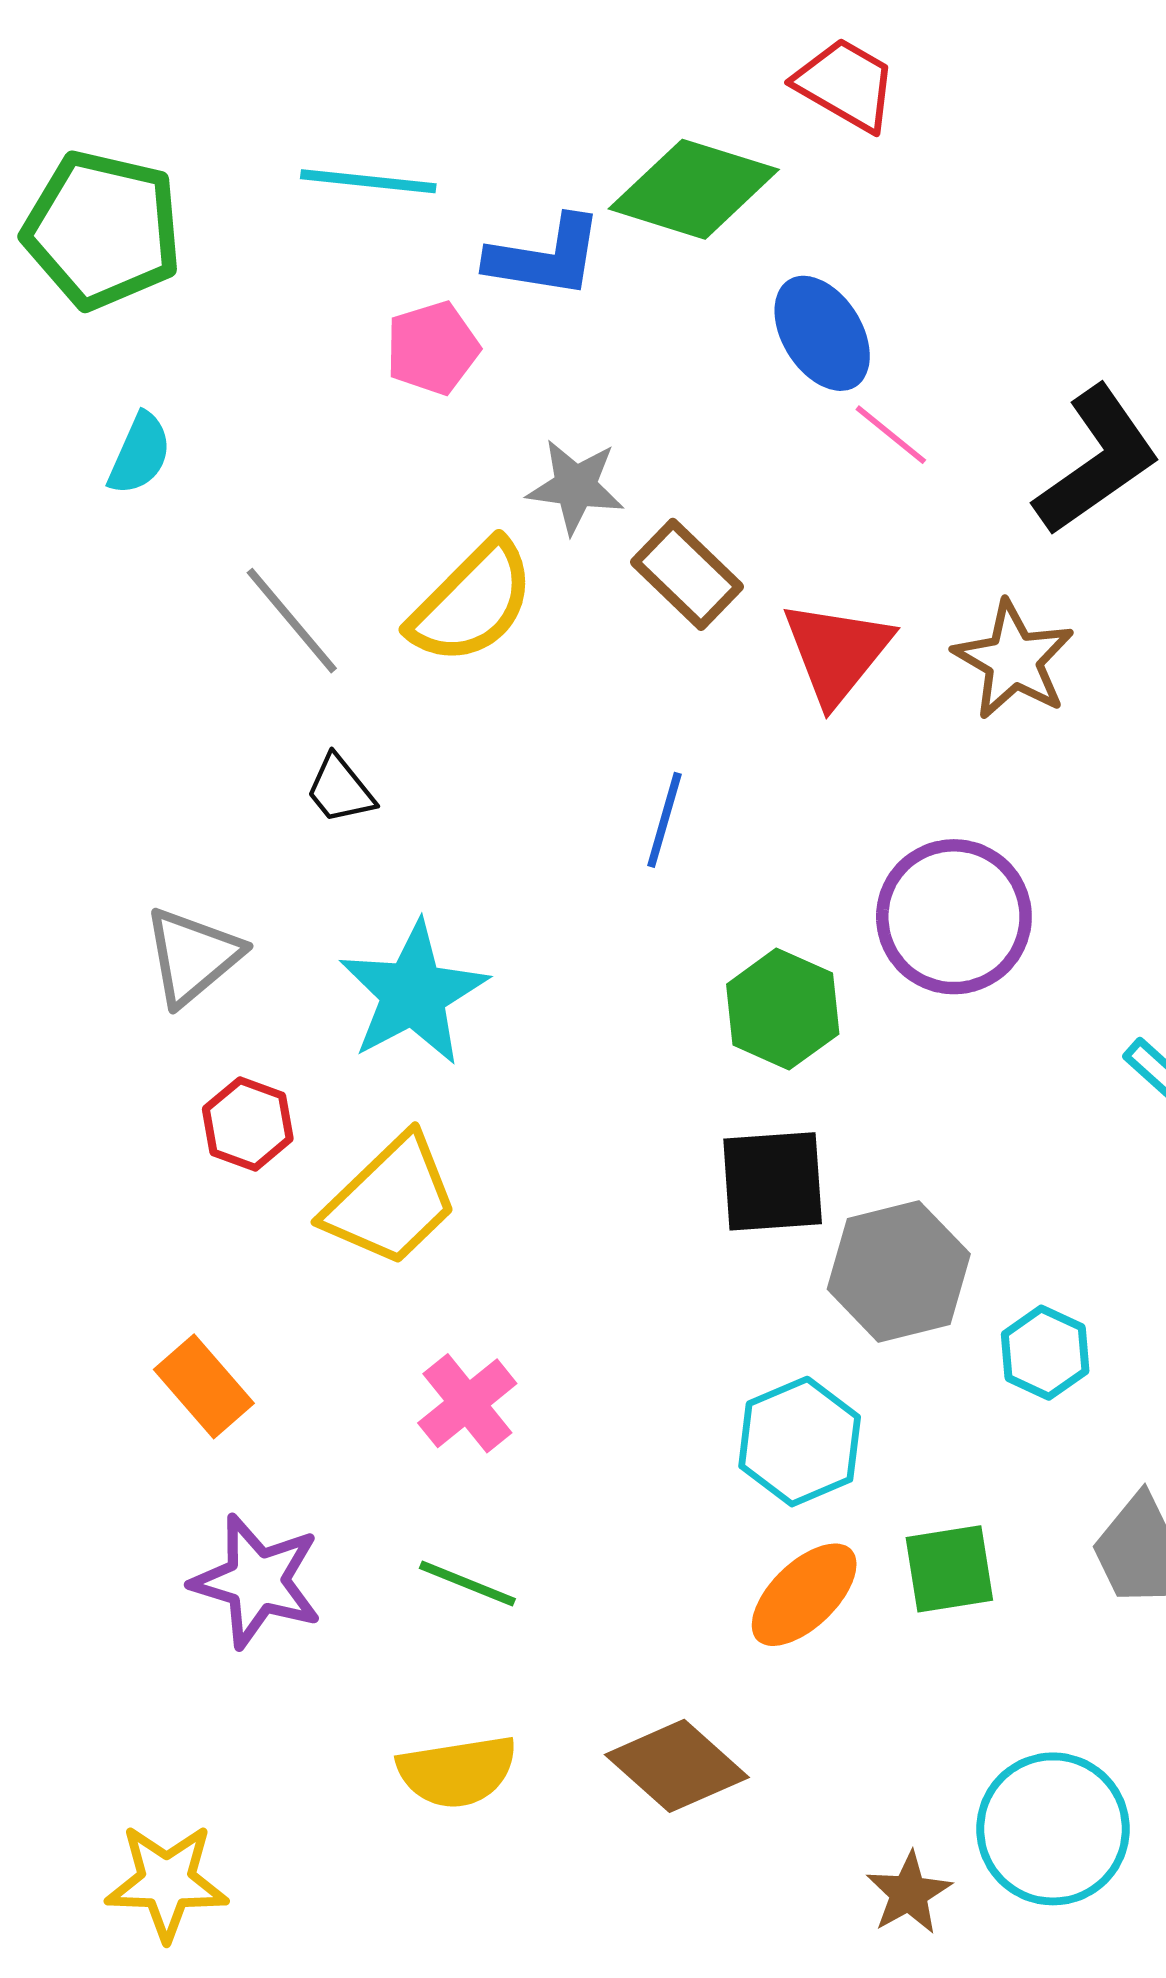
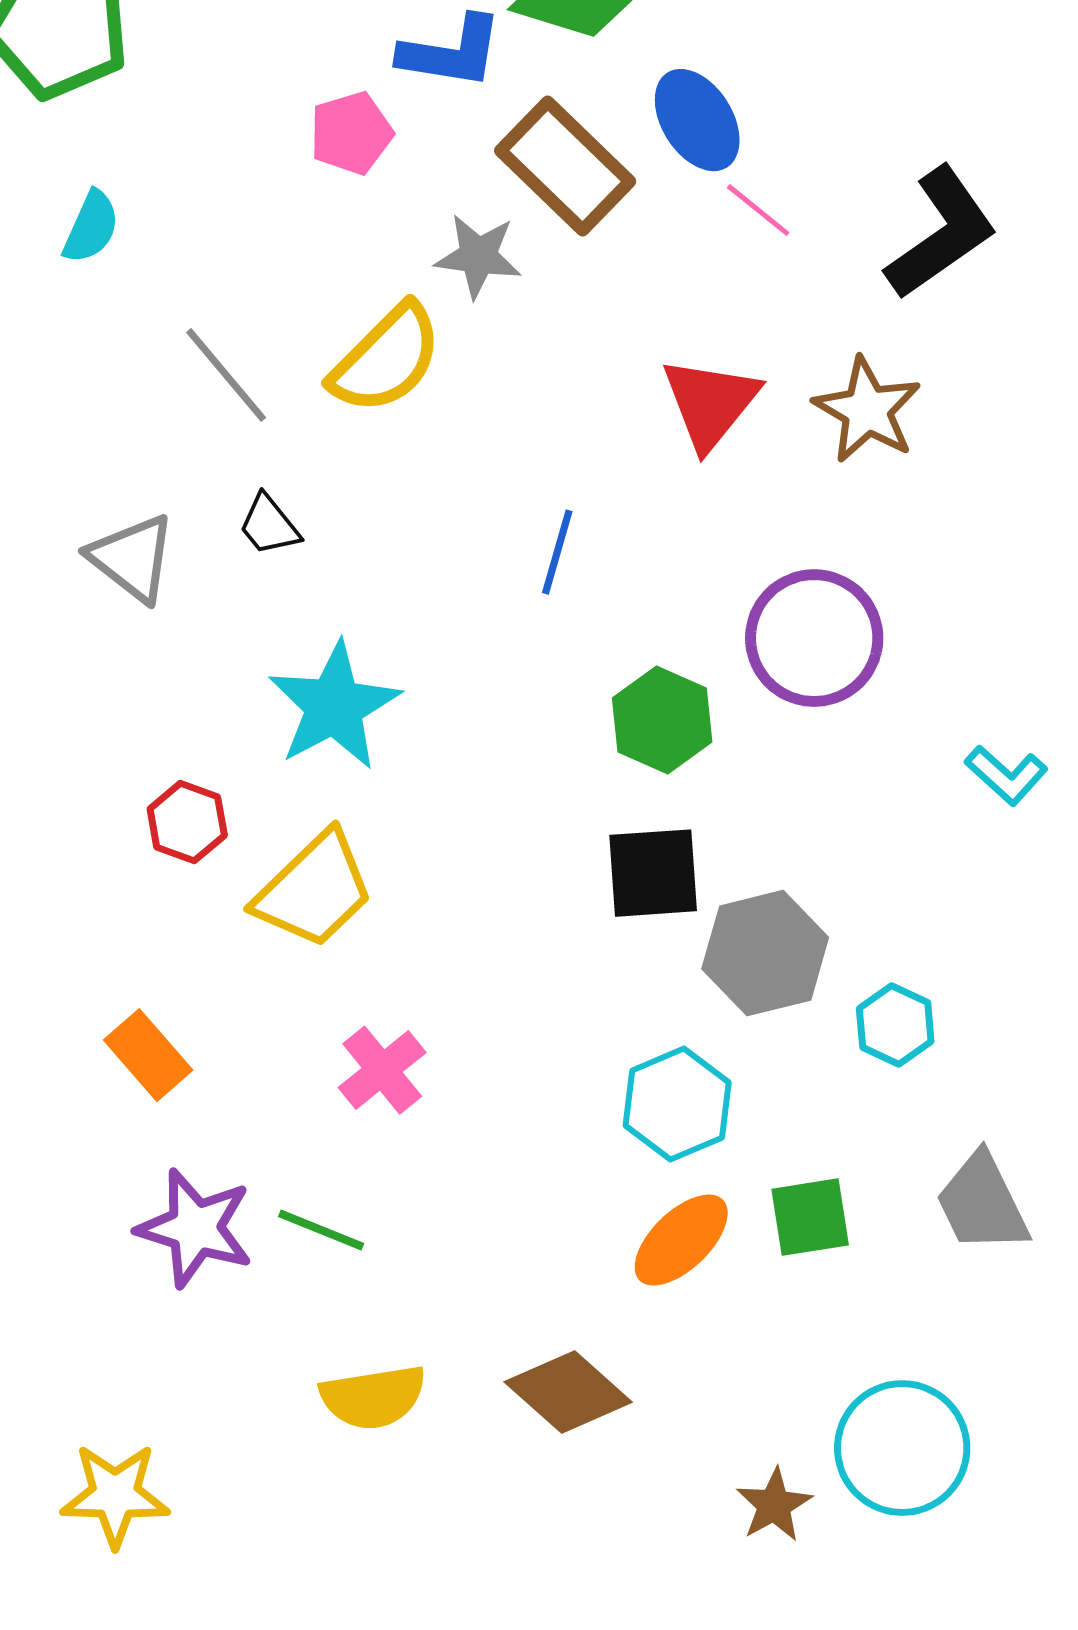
brown rectangle: (687, 574) -> (565, 166), moved, size x1.4
gray triangle: (193, 956) -> (132, 558), moved, turned -42
green line: (467, 1583) -> (321, 1230), moved

